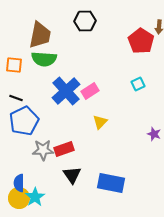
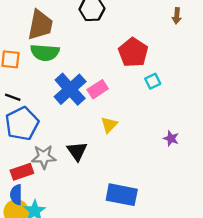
red pentagon: (141, 41) -> (133, 52), moved
red rectangle: (64, 149) -> (22, 172), moved
black triangle: (72, 175) -> (77, 151), moved

